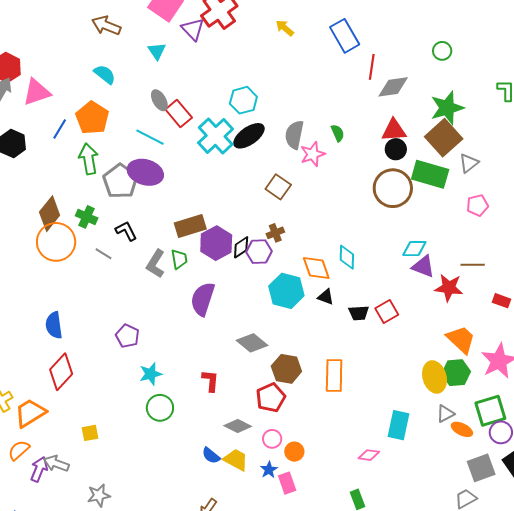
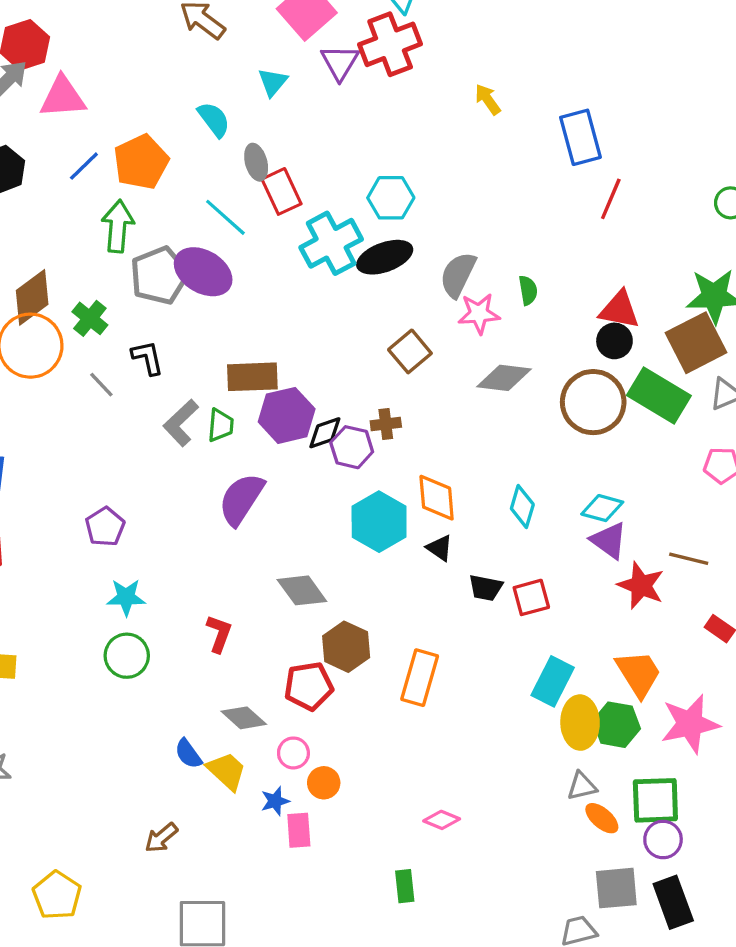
cyan semicircle: (105, 74) -> (214, 119), moved
gray diamond: (393, 87) -> (504, 378), moved
cyan diamond: (347, 257) -> (522, 506), moved
cyan rectangle: (399, 425) -> (553, 681), moved

